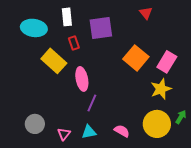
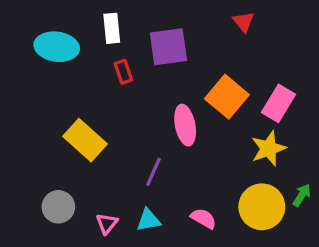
yellow rectangle: (54, 61) -> (85, 140), moved
pink ellipse: (82, 79) -> (185, 125), moved

